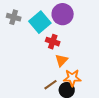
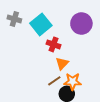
purple circle: (63, 14) -> (81, 24), moved
brown line: (50, 85) -> (54, 81), moved

